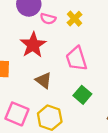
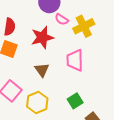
yellow cross: (75, 19) -> (84, 26), size x1.5
green square: (82, 95) -> (75, 101), moved

